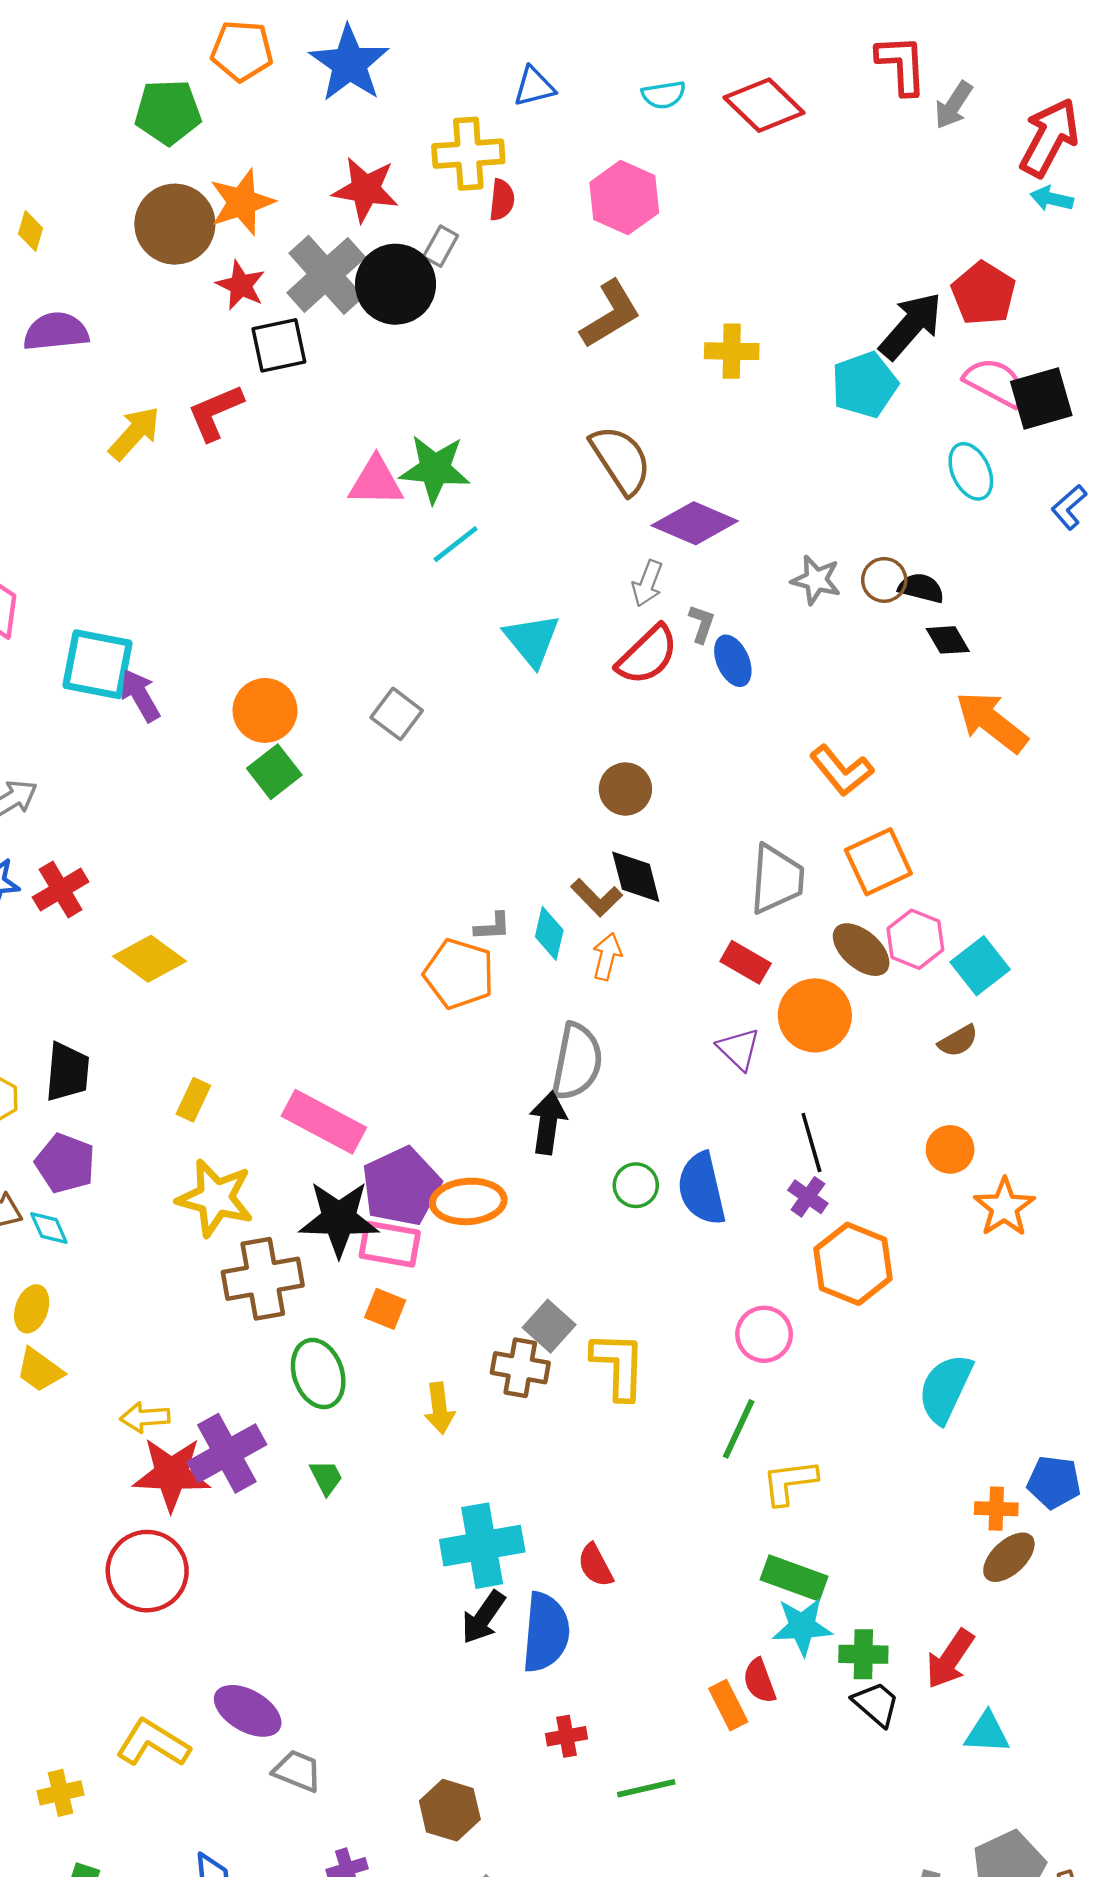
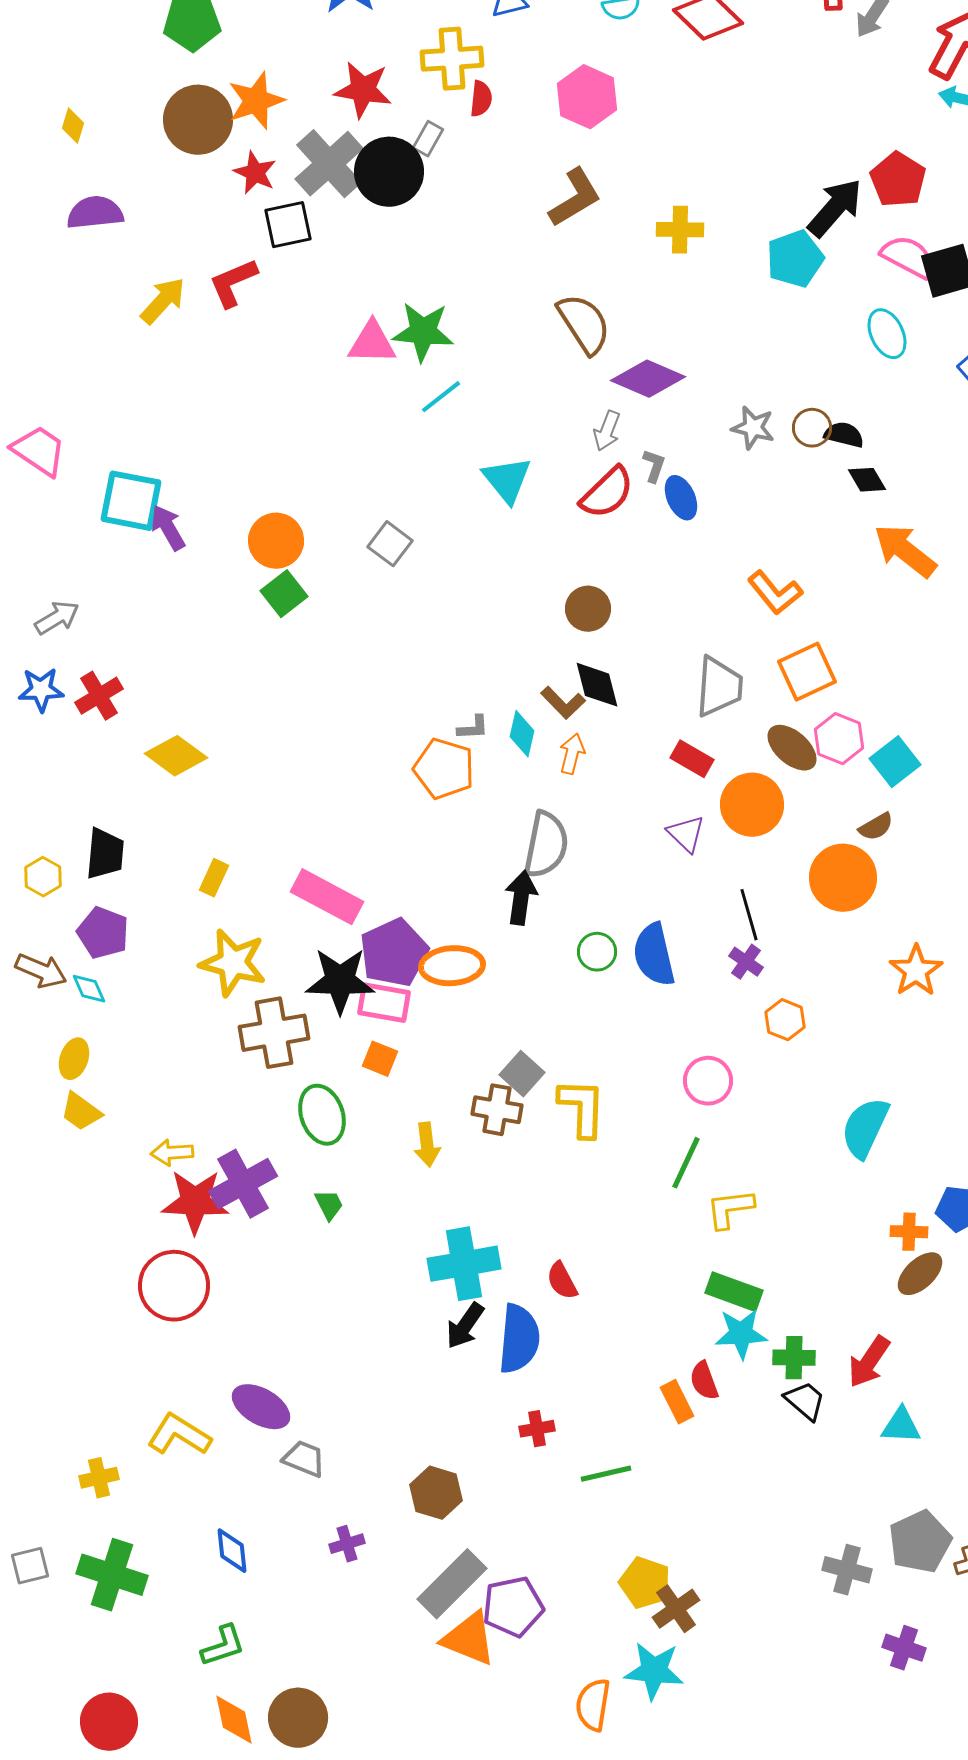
orange circle: (950, 1149) -> (843, 878), moved, size x1.6
orange hexagon: (853, 1264) -> (785, 1020), size x0.6

